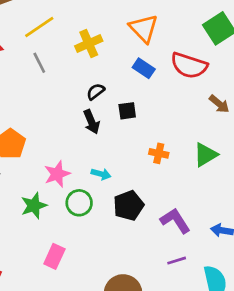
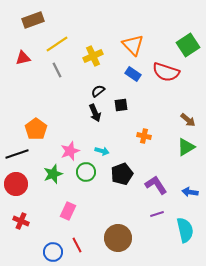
brown arrow: (219, 104) -> (188, 120), moved
green triangle: (205, 155) -> (186, 147), moved

